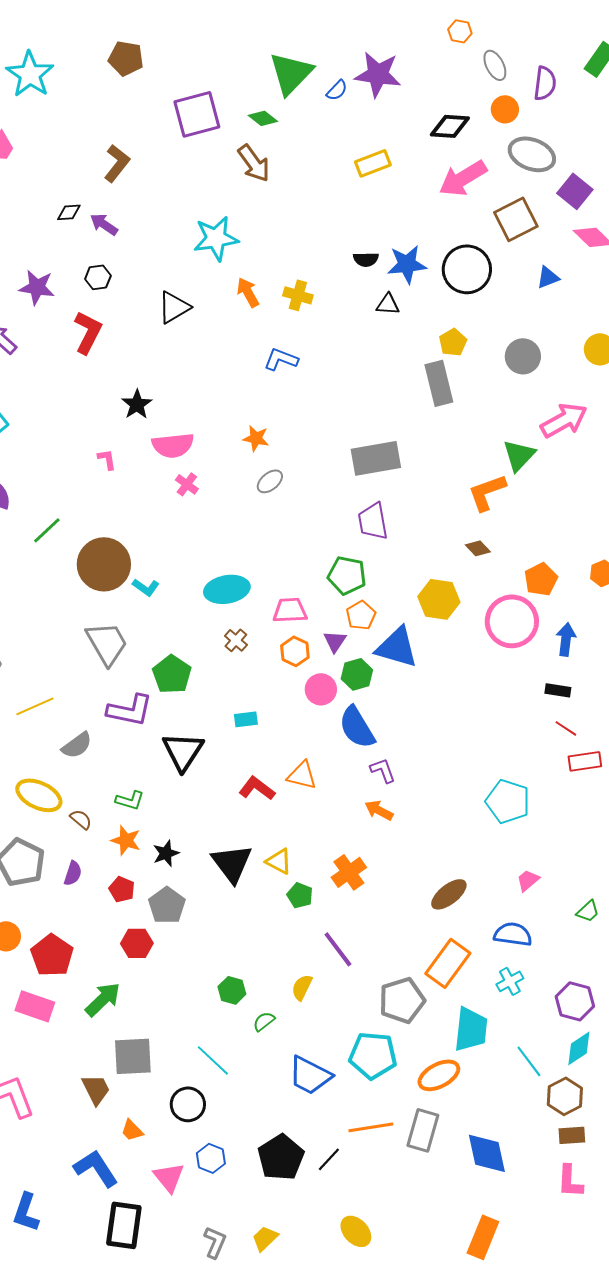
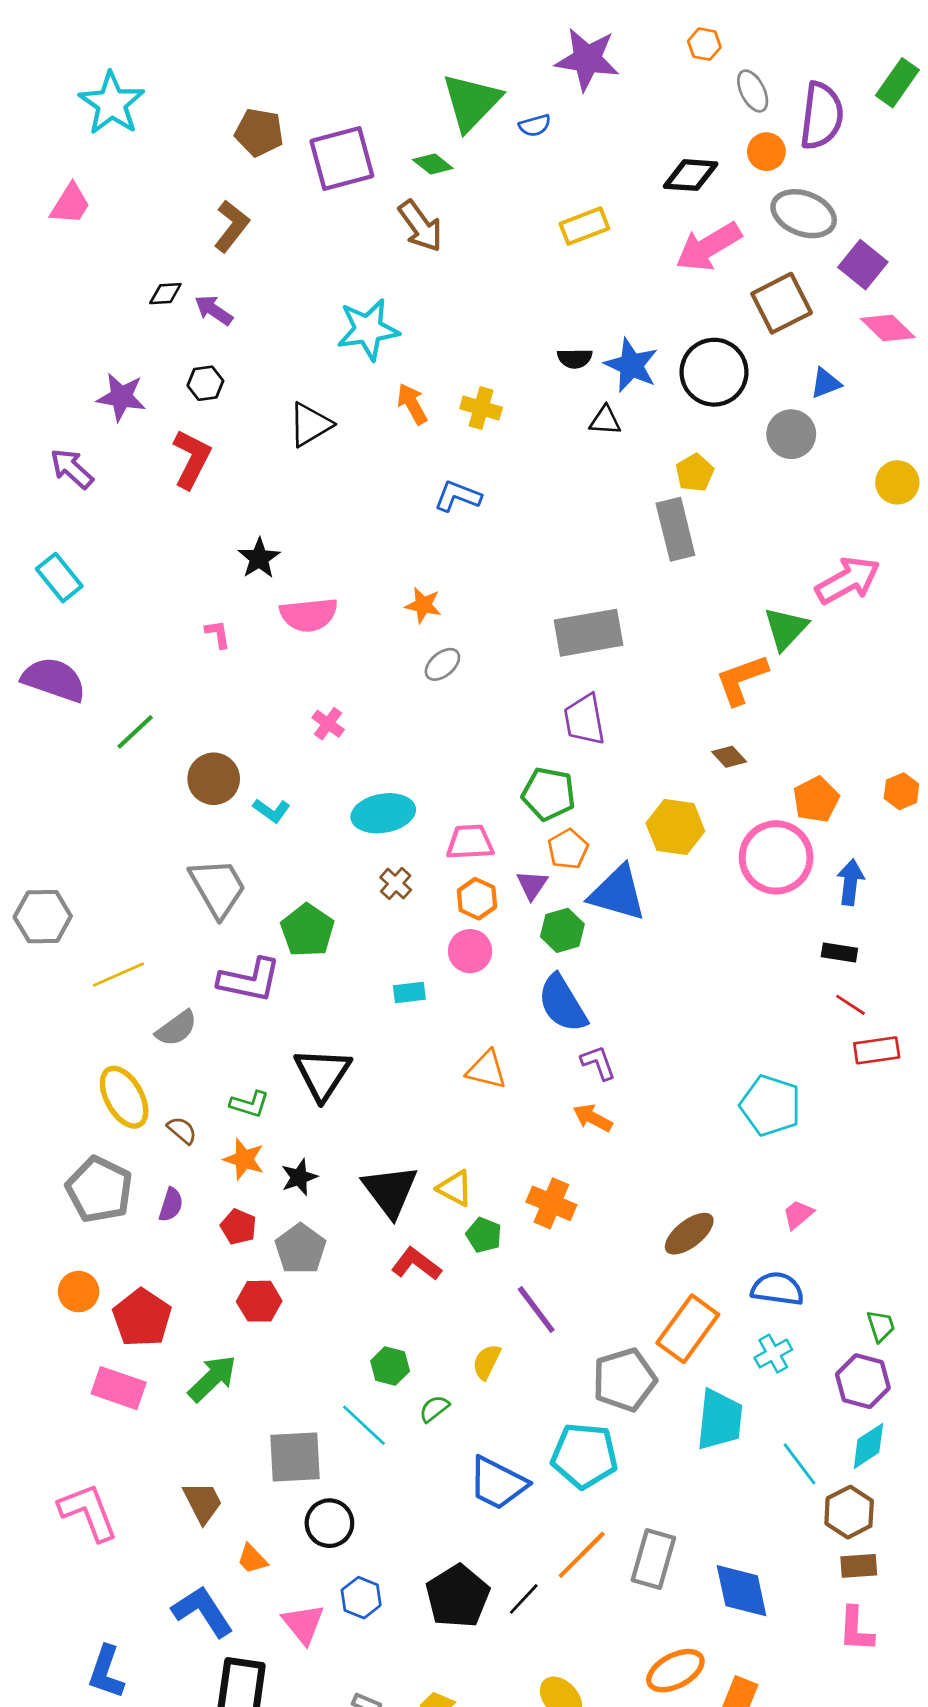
brown pentagon: (126, 58) -> (259, 132), moved
purple star: (378, 74) -> (587, 59), moved
purple semicircle: (545, 83) -> (822, 116), size x1.4
blue semicircle: (337, 90) -> (535, 125), turned 30
blue star: (407, 264) -> (631, 365), turned 30
gray circle: (523, 356) -> (791, 434), moved
pink cross: (187, 484) -> (328, 724), moved
brown circle: (104, 564) -> (214, 779), size x0.7
pink circle: (321, 689) -> (470, 951), moved
black triangle: (183, 751) -> (323, 1074), moved
red L-shape: (257, 788) -> (416, 1264), moved
yellow ellipse: (39, 795) -> (124, 1097), turned 36
orange cross: (349, 872) -> (551, 1203), turned -32
green trapezoid: (588, 911) -> (881, 1326), moved, turned -65
gray square: (133, 1056) -> (295, 1457), moved
cyan line: (213, 1060) -> (364, 1425), moved
orange ellipse: (439, 1075) -> (675, 1671), moved
orange line: (371, 1127) -> (582, 1555), turned -36

